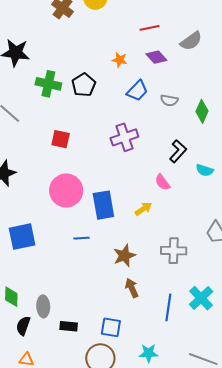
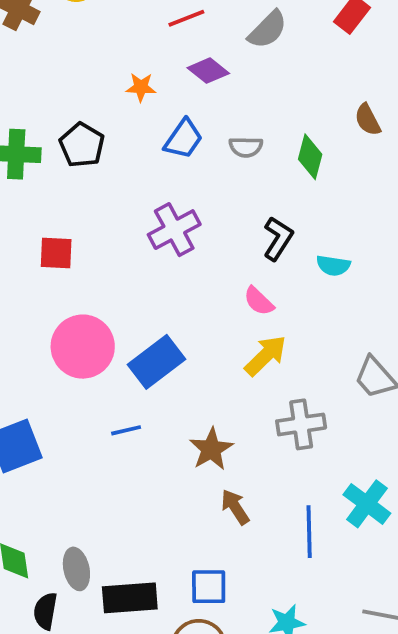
blue rectangle: (103, 205) -> (157, 362), turned 72
yellow arrow: (143, 209) -> (266, 356), moved, size x1.4
black rectangle: (69, 326) -> (130, 598), size x1.6

